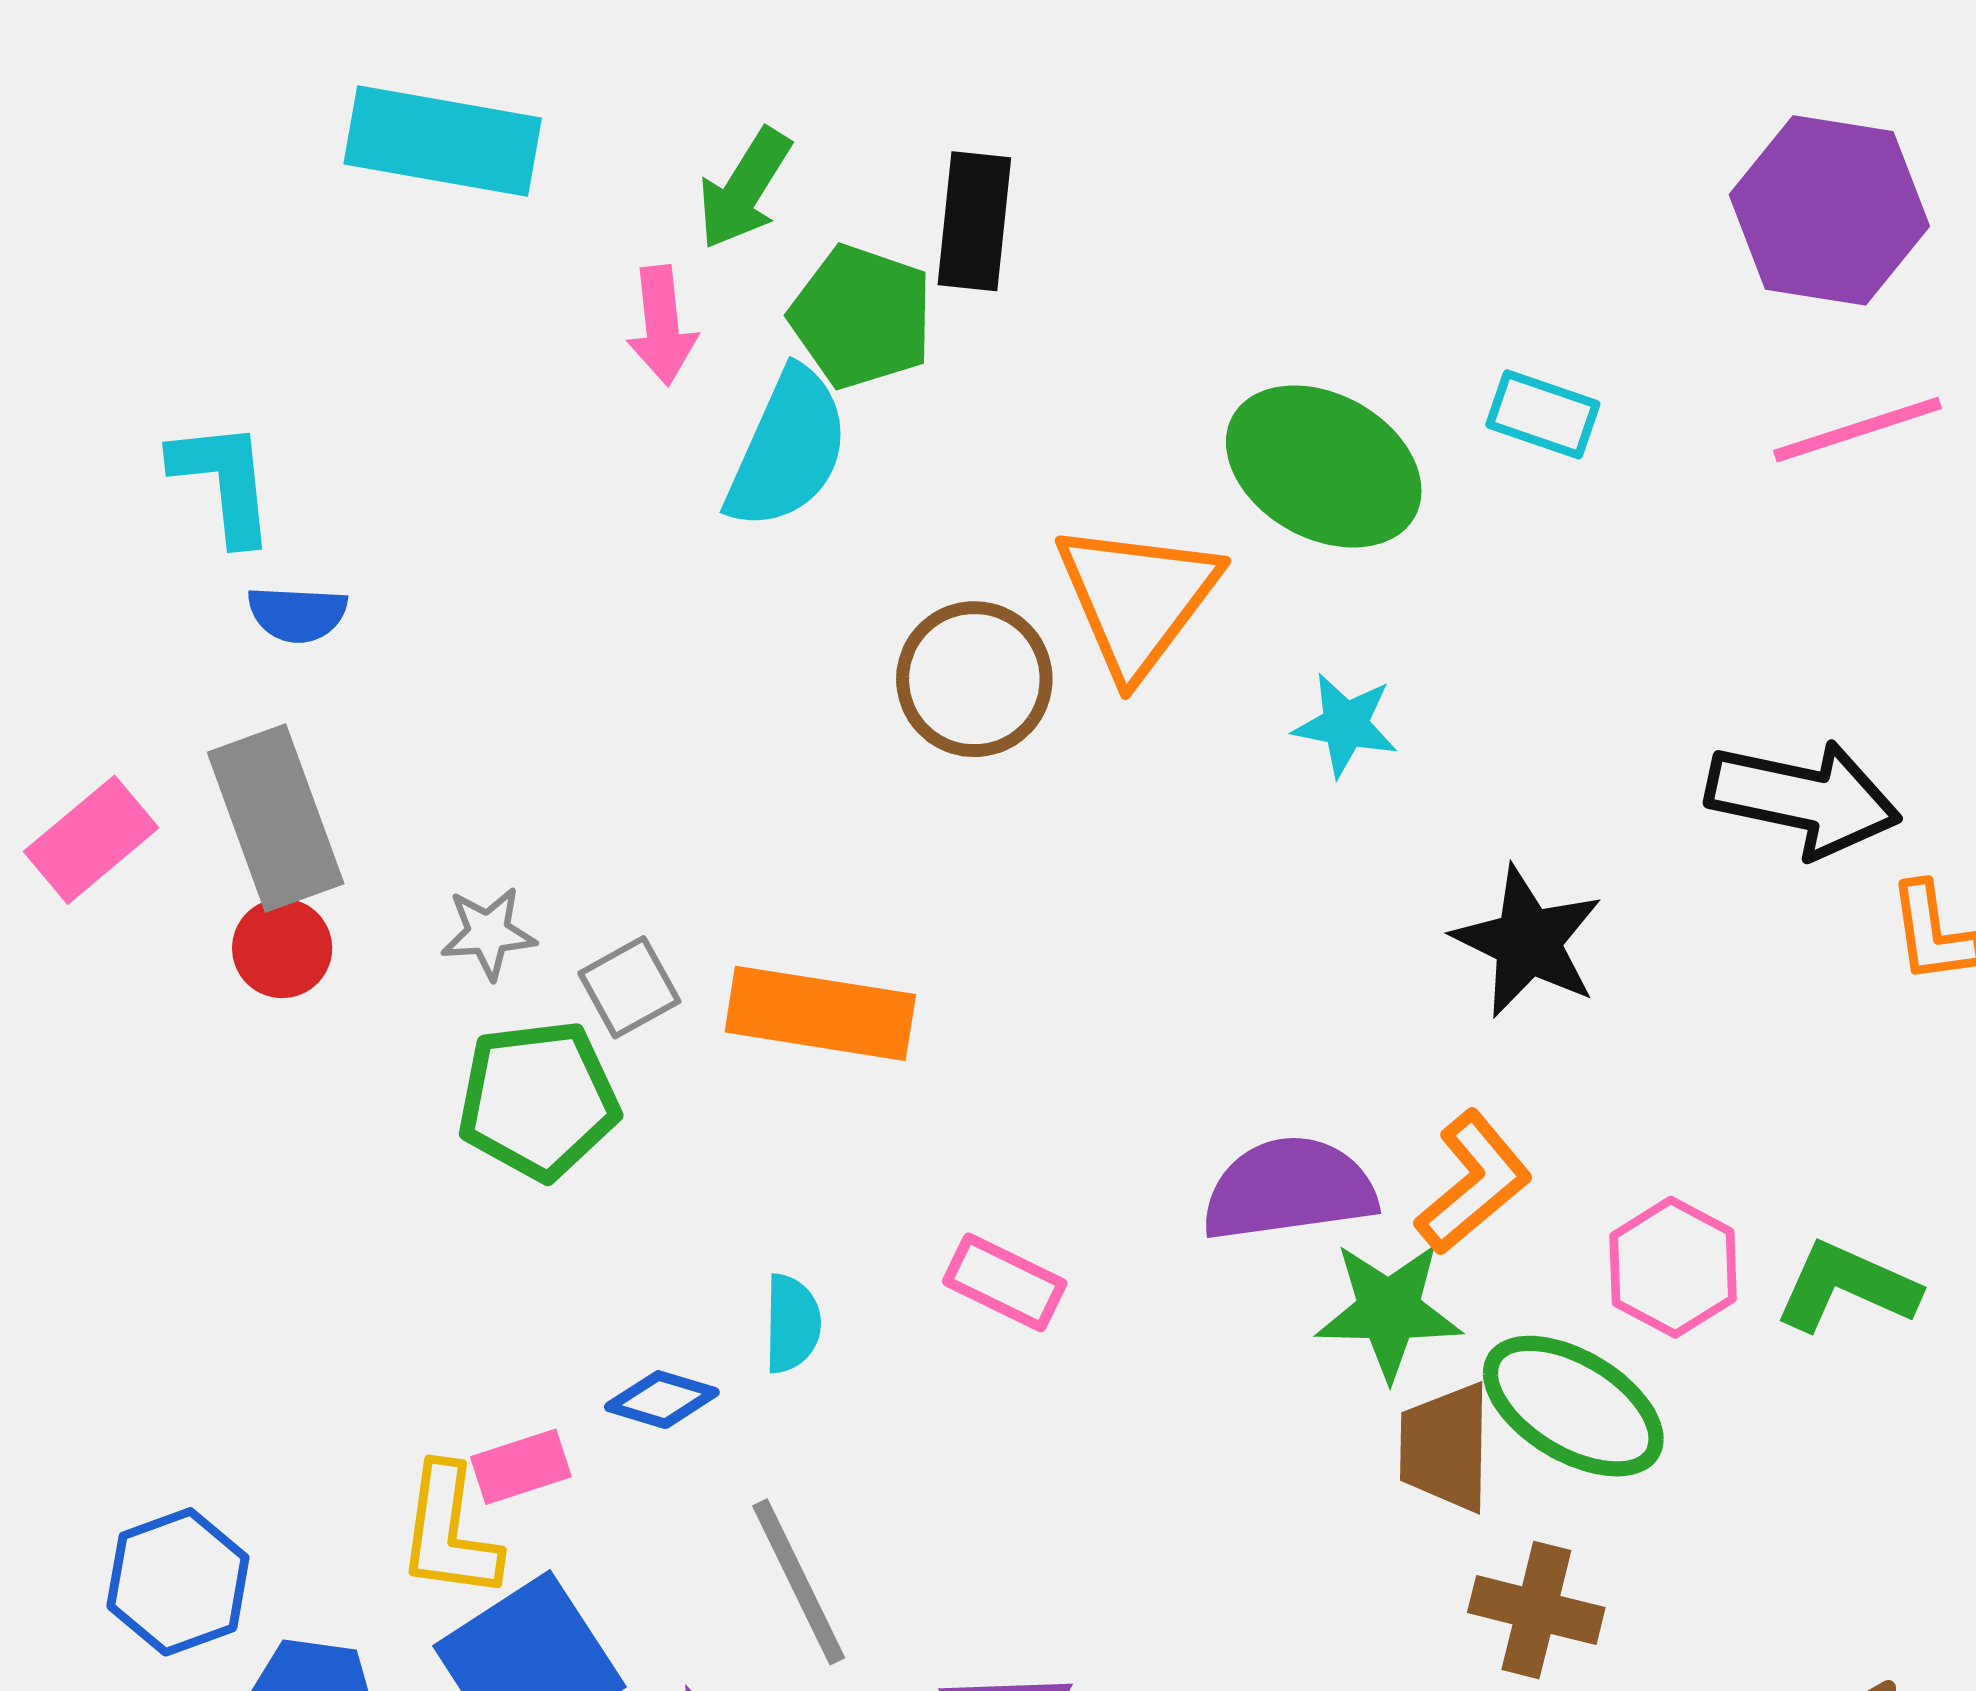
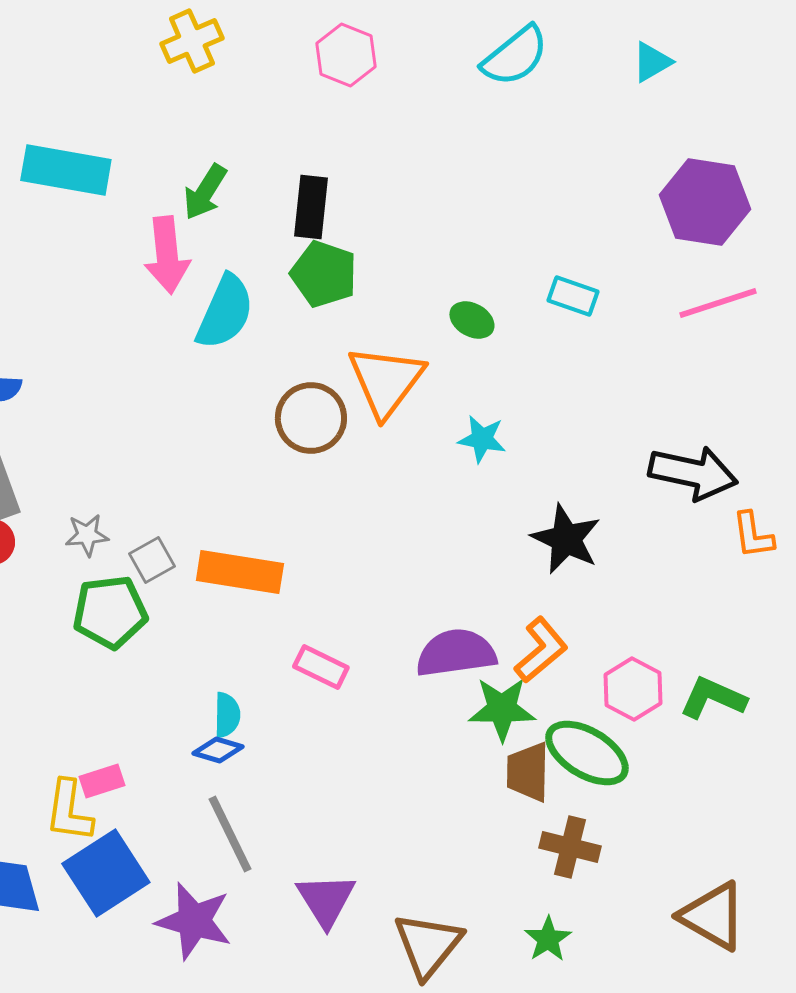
green pentagon: (861, 317) -> (324, 274), moved
pink arrow: (662, 325) -> (167, 255), size x1.4
green ellipse: (1324, 466) -> (472, 320), size x0.5
pink rectangle: (1005, 1282) -> (321, 667), moved
blue diamond: (662, 1400) -> (218, 750), moved

